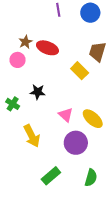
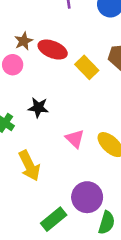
yellow rectangle: (80, 71) -> (87, 67), moved
purple circle: (76, 143) -> (87, 197), moved

